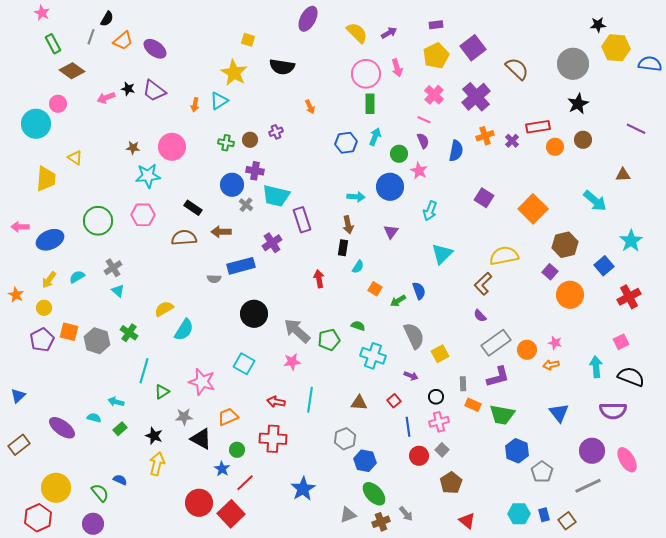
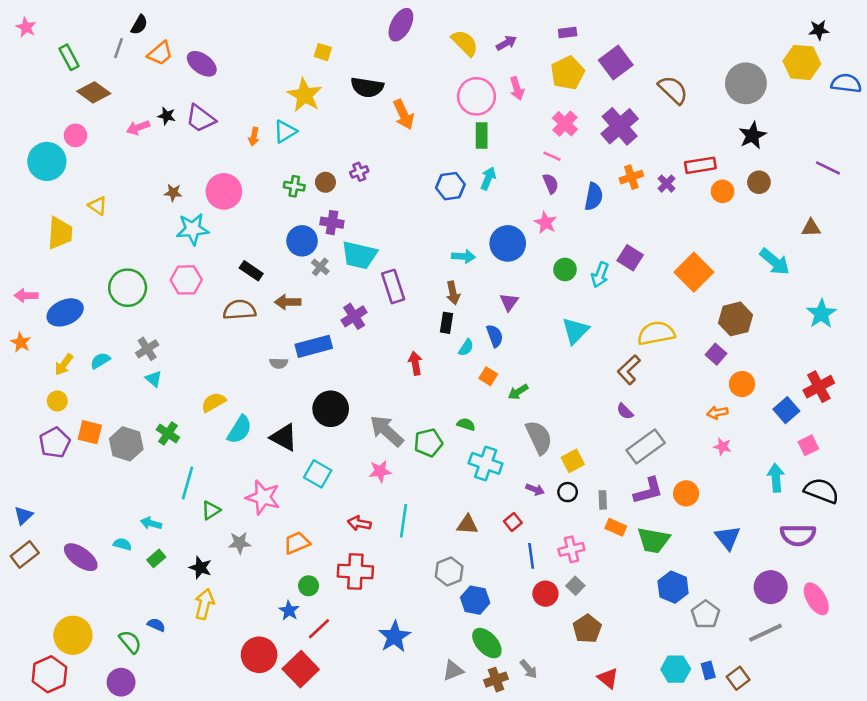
pink star: (42, 13) -> (26, 27), moved
black star: (598, 25) -> (819, 30), moved
orange arrow: (310, 107) -> (404, 115), moved, size x1.6
green circle: (399, 154) -> (565, 269), moved
cyan arrow: (430, 211) -> (600, 275), moved
blue square: (604, 266) -> (786, 410), moved
blue semicircle: (419, 291) -> (495, 336), moved
orange star: (16, 295) -> (21, 342), moved
orange circle: (570, 295) -> (742, 384), size x0.7
orange circle: (527, 350) -> (686, 493), moved
orange arrow: (551, 365) -> (717, 413), moved
black circle: (436, 397) -> (568, 492), moved
black triangle: (201, 439) -> (284, 437), moved
brown rectangle: (19, 445) -> (25, 555), moved

